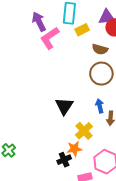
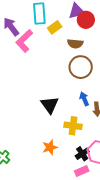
yellow cross: (84, 131) -> (73, 126), turned -30
orange star: (74, 149) -> (50, 147), moved
black cross: (64, 160) -> (82, 154), moved

